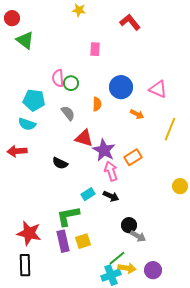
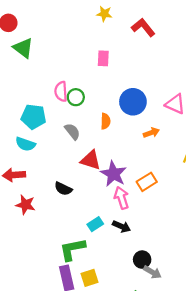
yellow star: (79, 10) -> (104, 14), moved
orange arrow: (137, 114) -> (151, 133), turned -48
red star: (29, 233) -> (25, 205), moved, size x0.7

